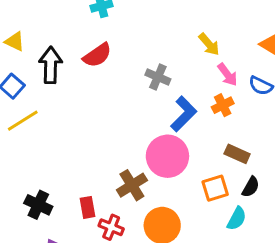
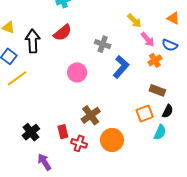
orange cross: (223, 105) -> (155, 60), moved
pink circle: (167, 156) -> (77, 72), moved, size x0.7
black cross: (38, 205) -> (31, 132), turned 30

